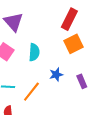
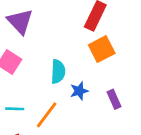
cyan semicircle: (34, 52) -> (58, 72), moved

